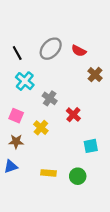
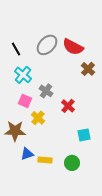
red semicircle: (79, 51) -> (73, 47), size x1.5
pink square: (16, 116) -> (25, 101), moved
brown star: (16, 142) -> (15, 131), size x1.5
blue triangle: (11, 166) -> (27, 154), moved

